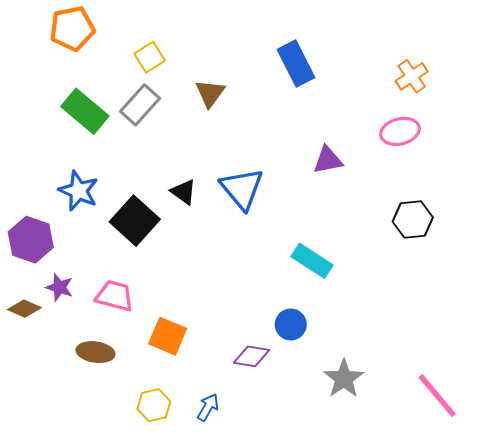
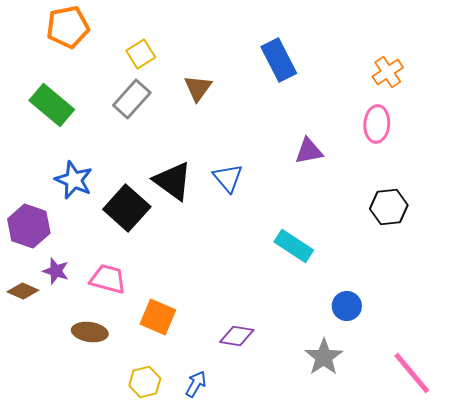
green rectangle: (85, 111) -> (52, 105), moved
pink ellipse: (400, 131) -> (377, 124), turned -72
blue triangle: (242, 189) -> (228, 178), size x0.7
black triangle: (184, 192) -> (173, 181), size x1.6
blue circle: (291, 325) -> (347, 306), moved

